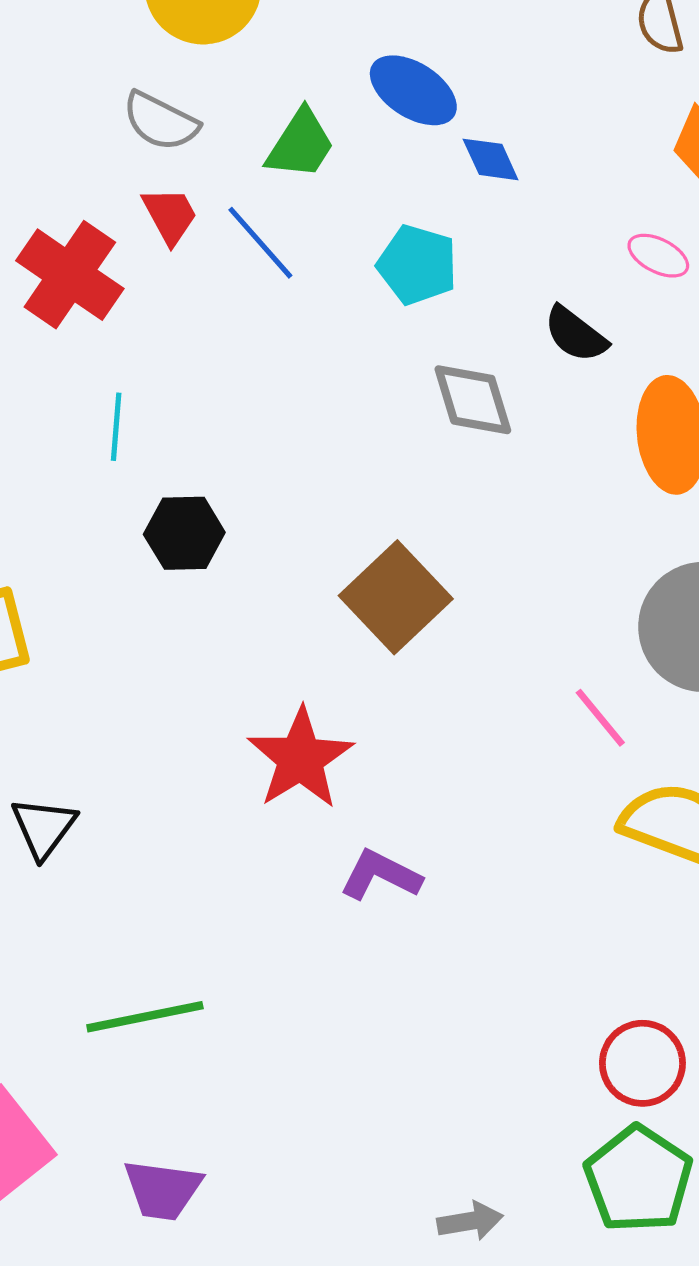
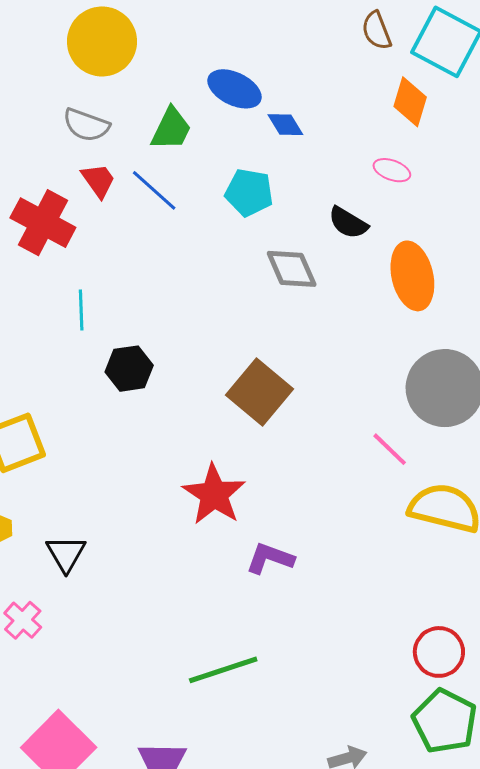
green line: (145, 1017) -> (223, 670), moved

